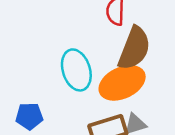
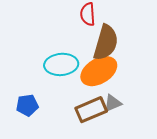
cyan ellipse: (76, 70) -> (61, 64), turned -72

